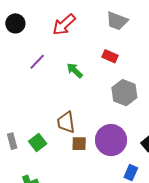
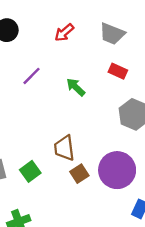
gray trapezoid: (117, 21) -> (112, 34), moved
red arrow: (64, 25) -> (64, 33), size x0.7
brown square: (79, 144) -> (79, 174), turned -35

